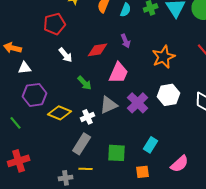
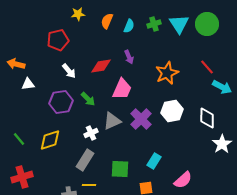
purple hexagon: (35, 95) -> (61, 102), moved
yellow diamond: (60, 113) -> (50, 140), moved, turned -40

